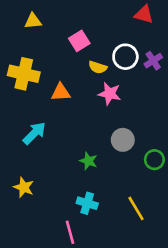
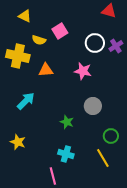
yellow triangle: (33, 21) -> (25, 16), turned 32
yellow semicircle: (98, 67) -> (39, 40), moved
green circle: (154, 160) -> (111, 136), moved

